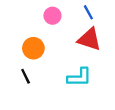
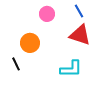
black line: (26, 76) -> (16, 64), moved

